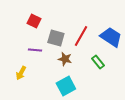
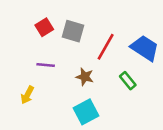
red square: (34, 21) -> (44, 27), turned 32
gray square: (56, 38) -> (73, 31), moved

